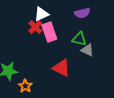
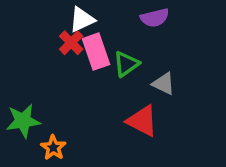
green triangle: (79, 39) -> (126, 64), moved, turned -49
red triangle: (61, 68) -> (142, 121), moved

